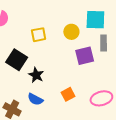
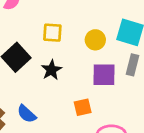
black star: (36, 75) -> (51, 70), moved
orange square: (68, 94) -> (83, 107), moved

